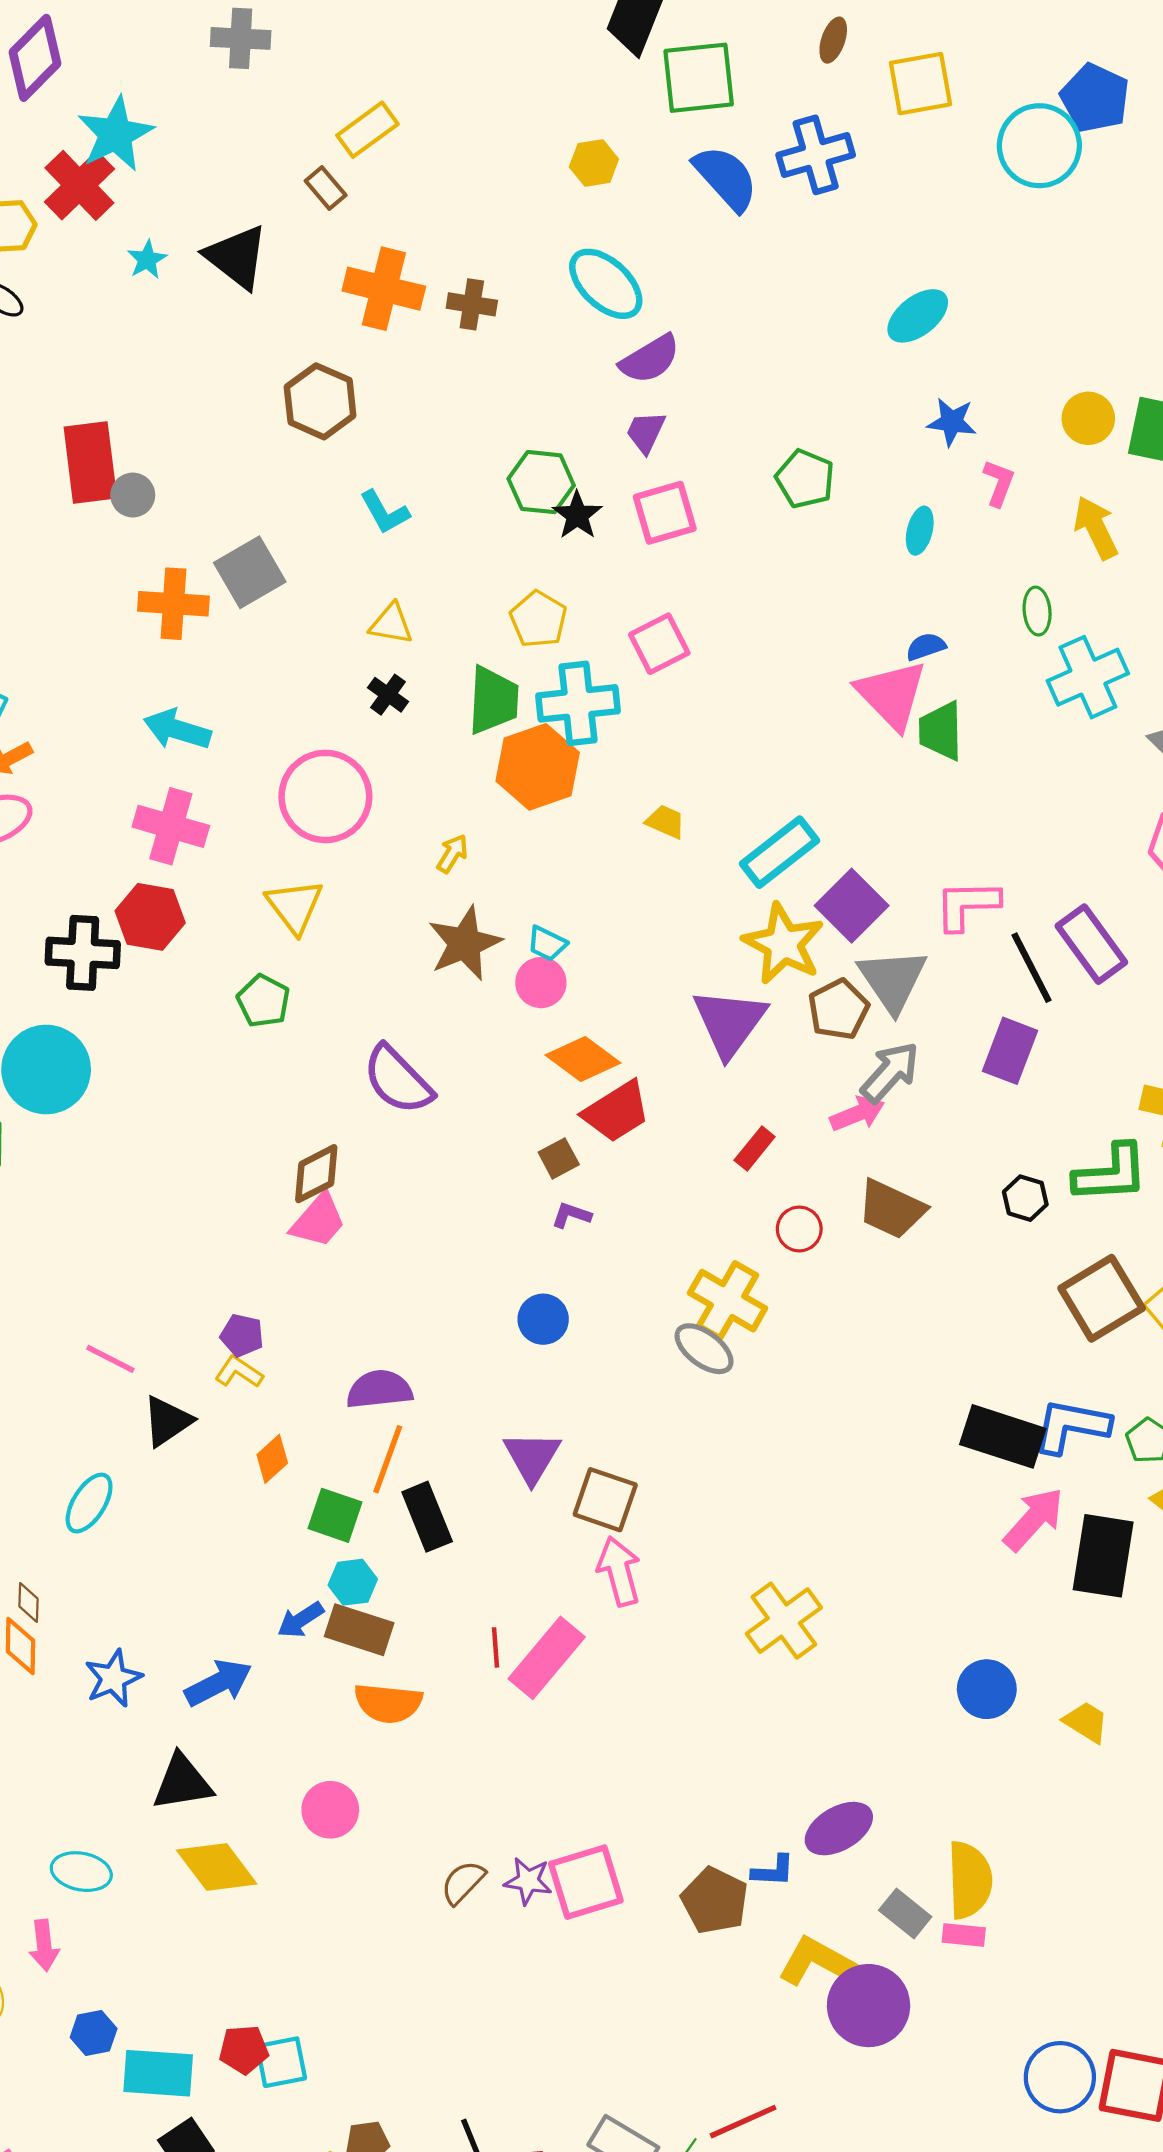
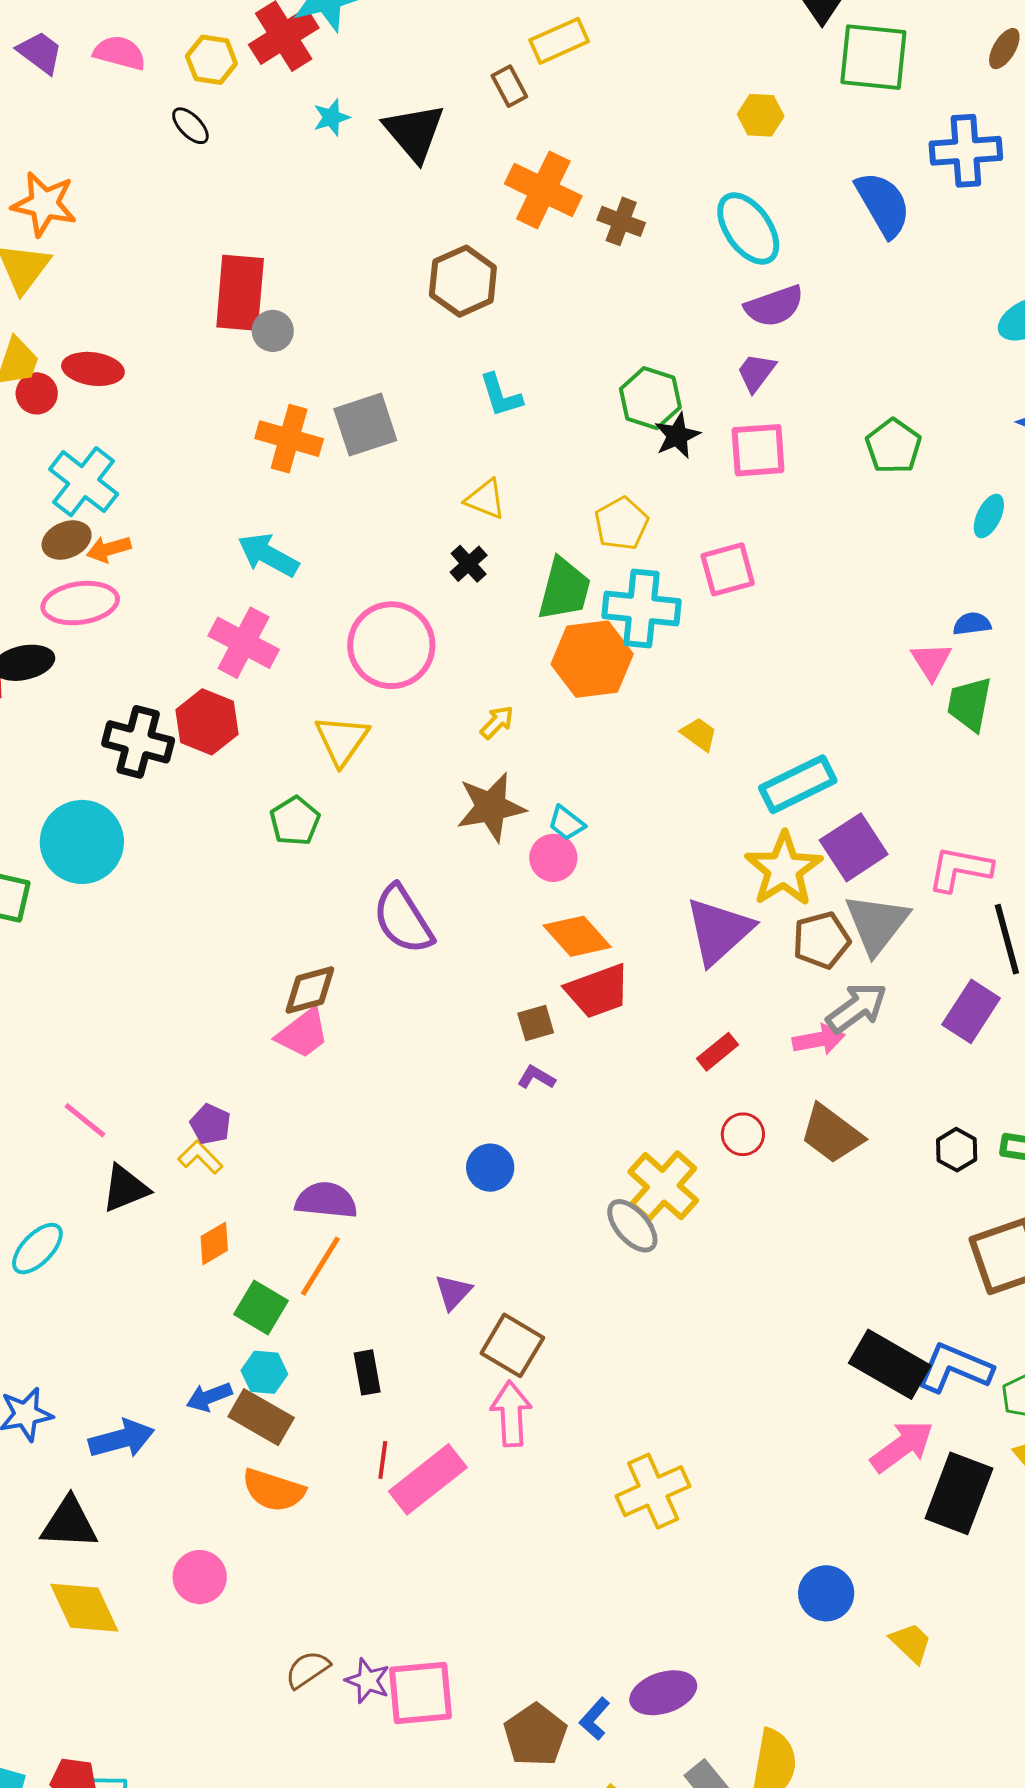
blue semicircle: (726, 178) -> (883, 204), moved
pink triangle: (892, 695) -> (931, 661), size x0.6
purple triangle: (532, 1457) -> (453, 1292), size x0.7
black rectangle: (427, 1517) -> (367, 1372), moved, size x0.7
blue L-shape: (773, 1871) -> (595, 1719), turned 117

